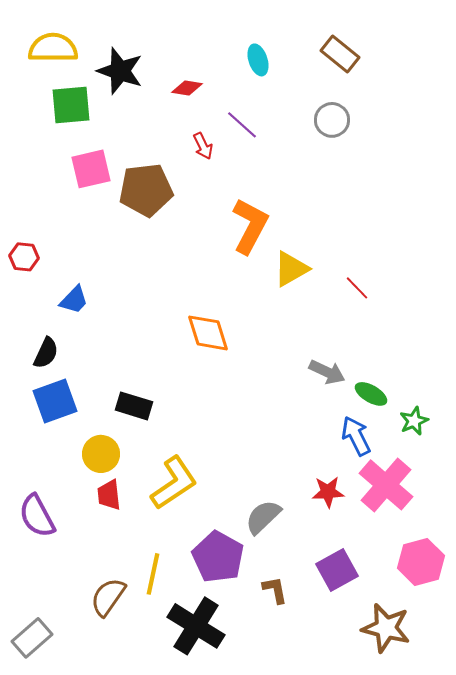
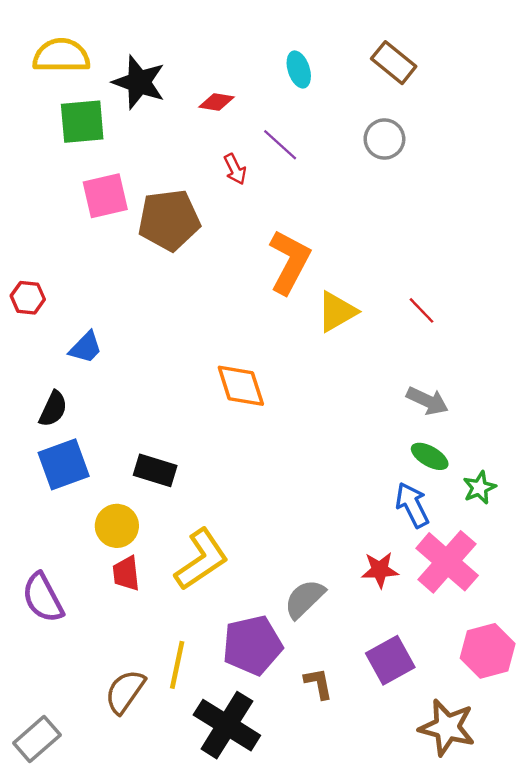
red line: (357, 288) -> (422, 310), moved
gray arrow: (327, 372) -> (427, 401), moved
purple pentagon: (218, 557) -> (252, 645), turned 30

